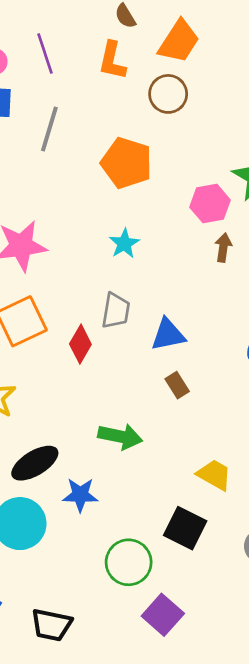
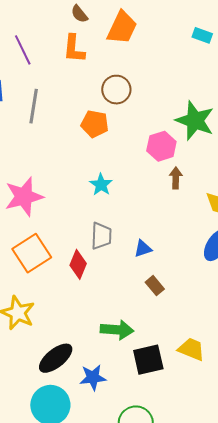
brown circle: (168, 94) -> (116, 90), moved
orange pentagon: (127, 163) -> (95, 124), size x0.7
blue triangle: (168, 335) -> (143, 249), size x0.7
black square: (185, 528) -> (148, 360), moved, turned -32

